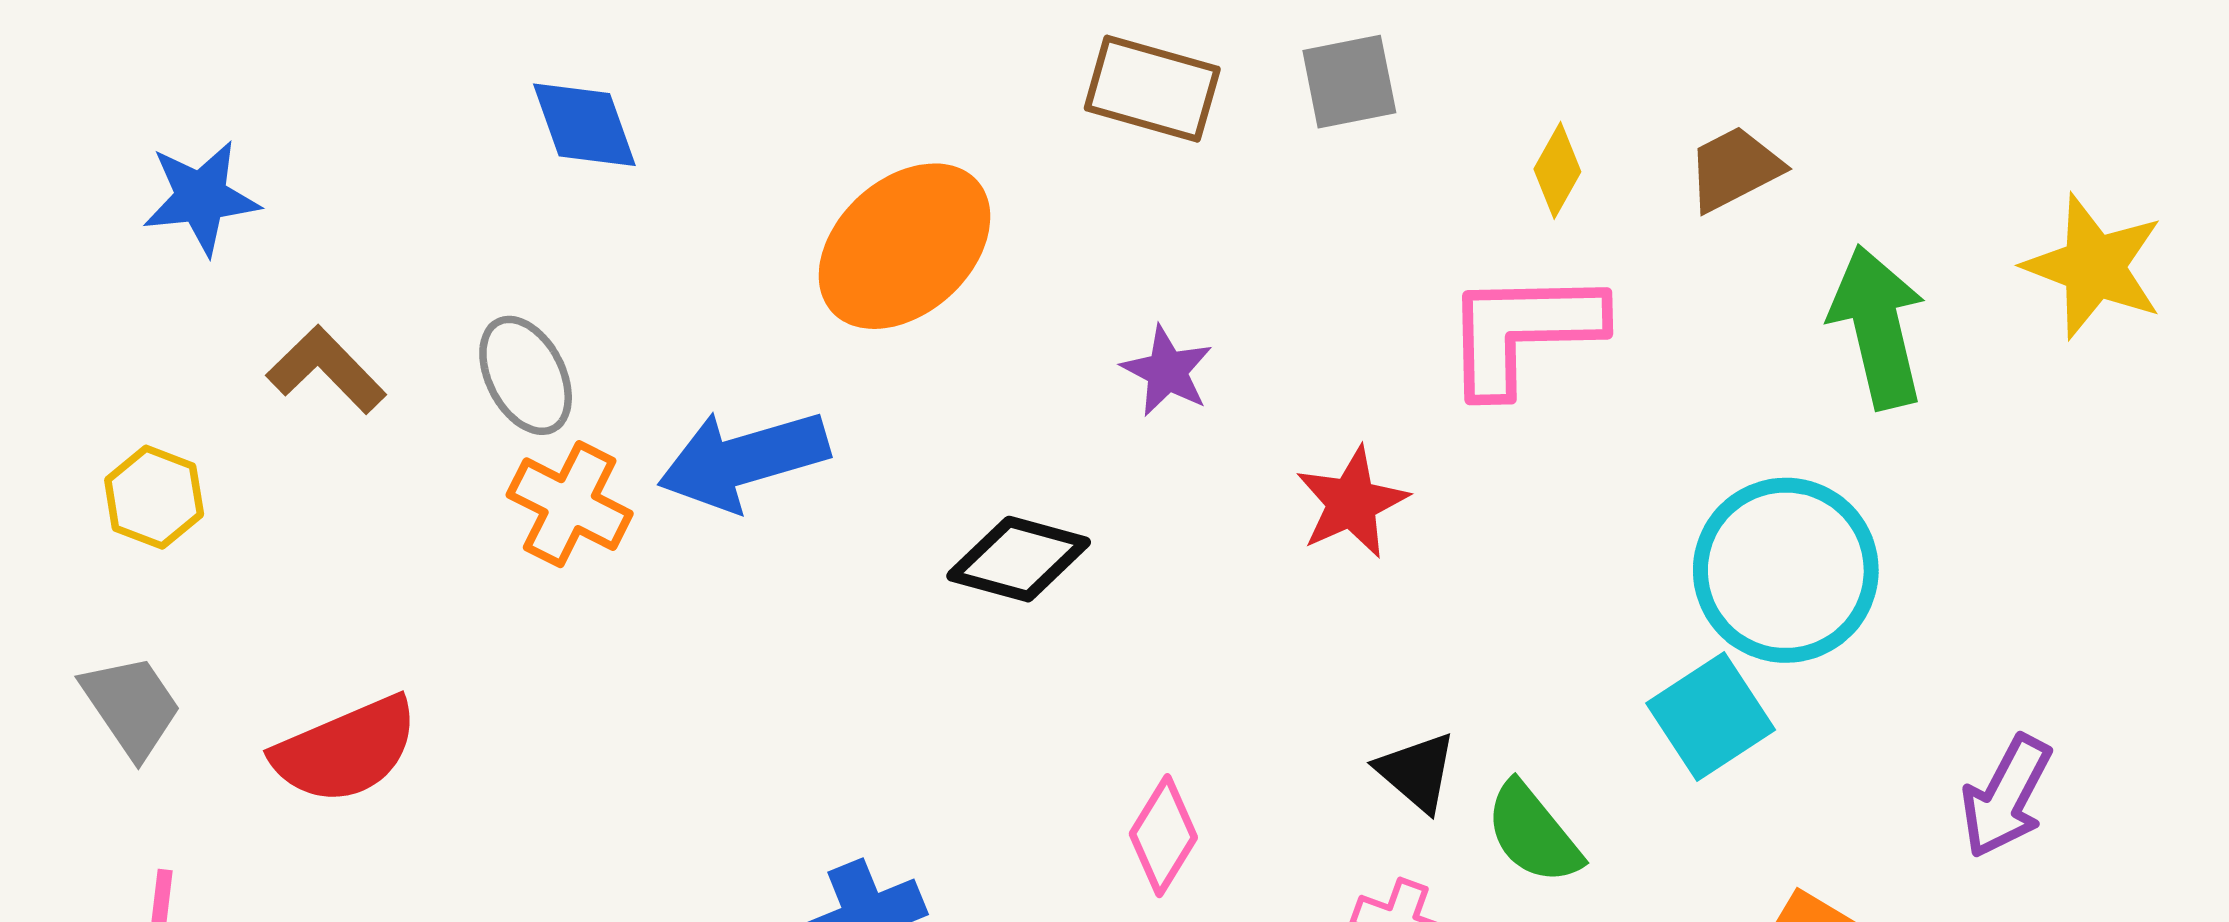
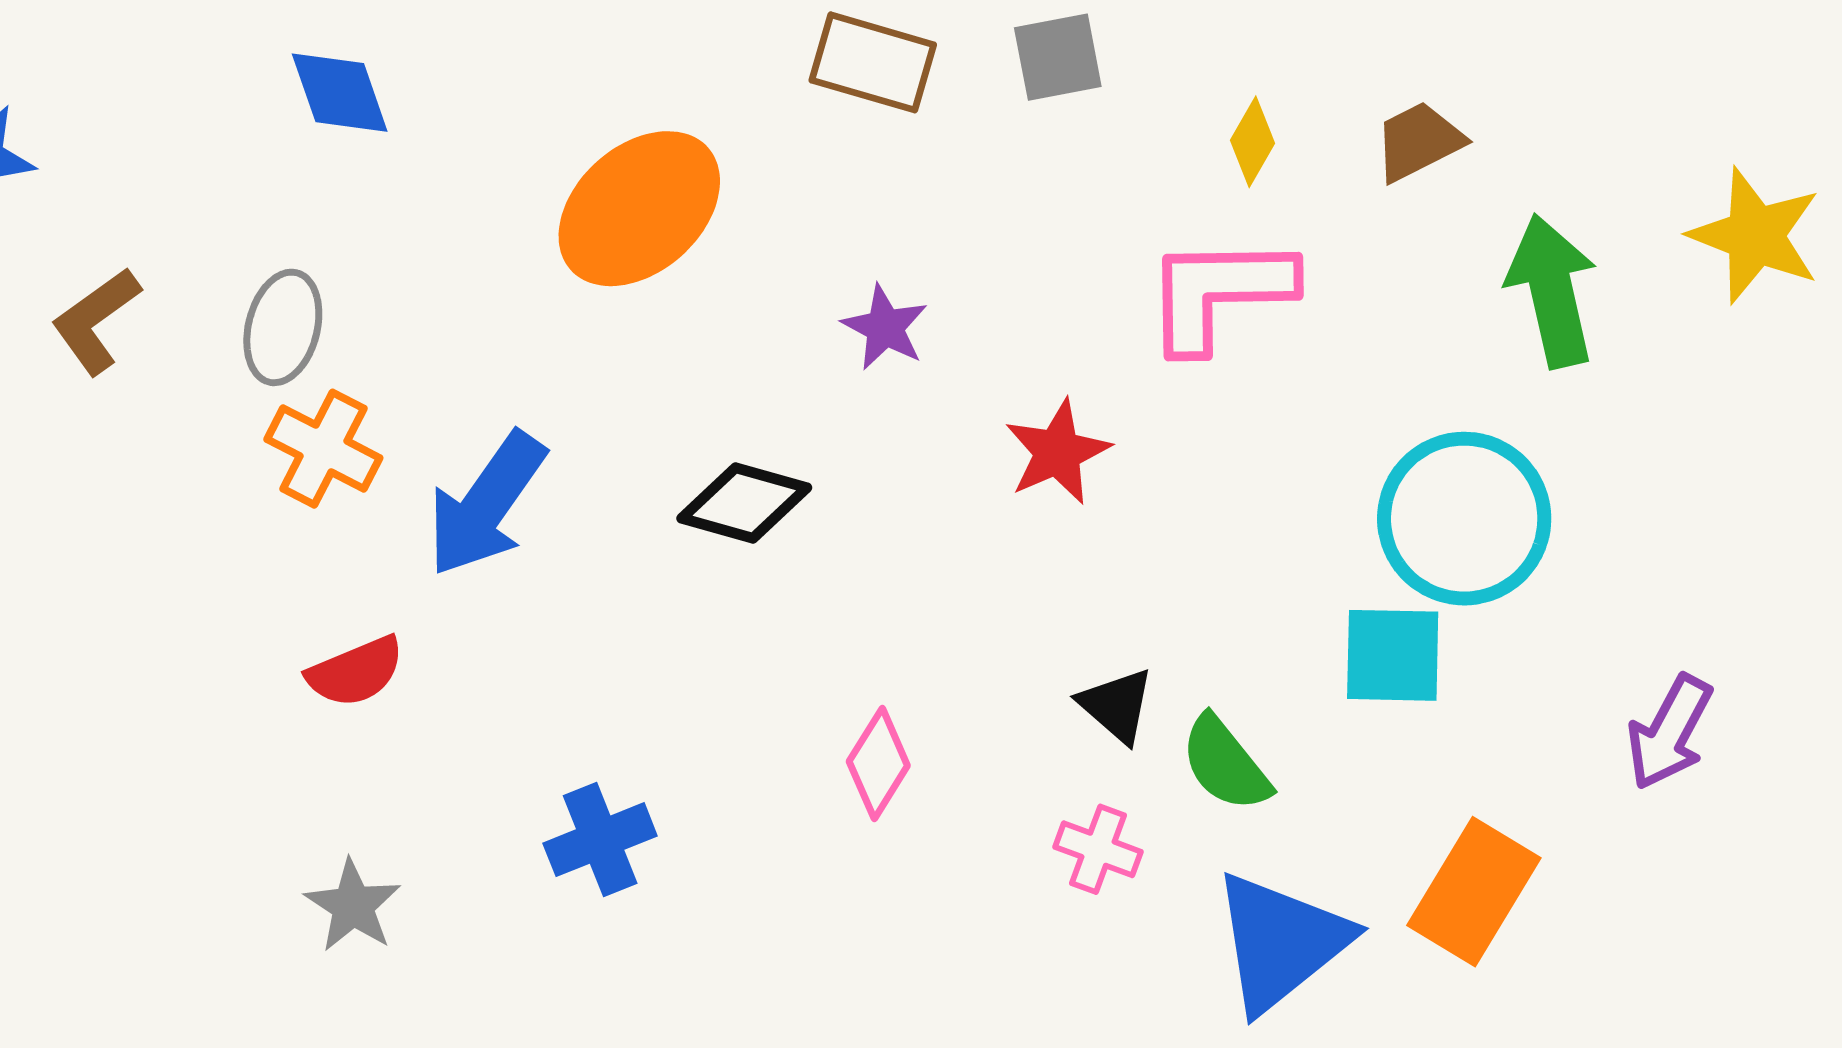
brown L-shape: (326, 370) -> (96, 321), turned -82
gray ellipse: (526, 375) -> (283, 327), turned 41
blue arrow: (743, 460) -> (486, 504), moved, turned -39
cyan square: (1711, 717) -> (1393, 655), turned 34
red semicircle: (346, 750) -> (356, 672), moved, size x0.7

